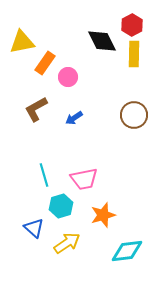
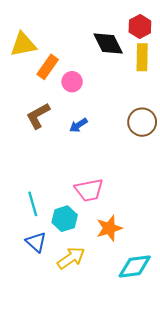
cyan line: (44, 175) -> (33, 204), moved

